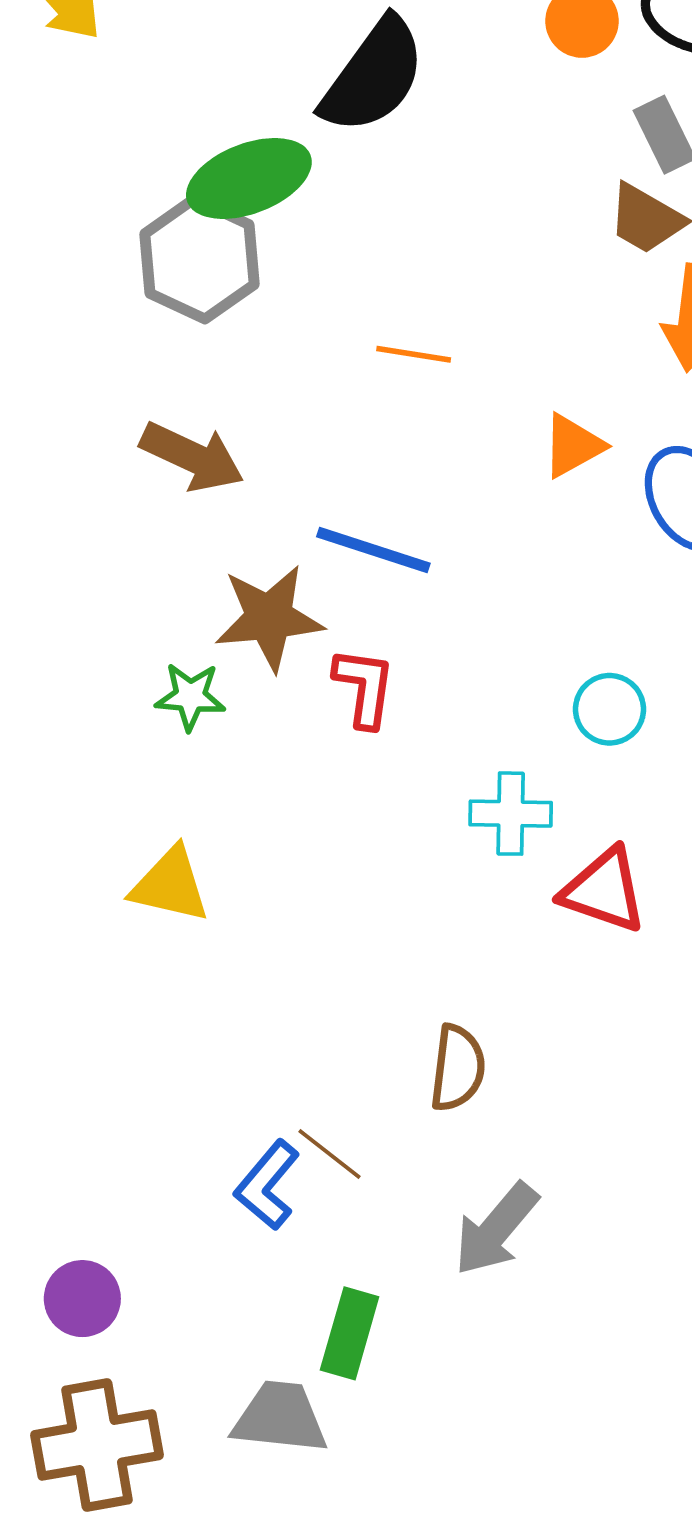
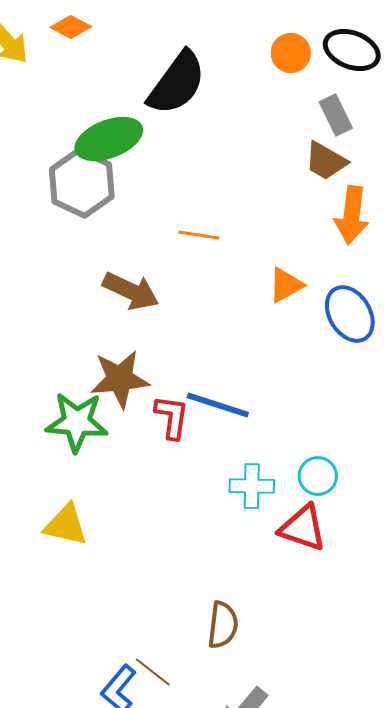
brown arrow: (192, 457) -> (131, 291), moved
blue line: (373, 550) -> (218, 405), moved
green star: (190, 696) -> (77, 422), size x1.6
cyan circle: (609, 709) -> (318, 476), moved

